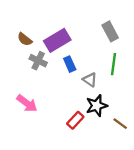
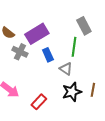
green line: (113, 64) -> (74, 47), moved
red rectangle: (75, 120) -> (39, 102), moved
brown line: (120, 124) -> (93, 90), moved, turned 64

